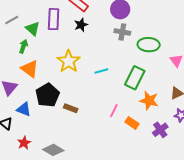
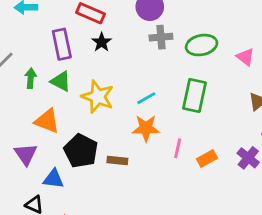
green triangle: (33, 29) -> (61, 81), moved
green arrow: (23, 46) -> (31, 78), moved
orange star: (149, 101) -> (146, 128), moved
orange rectangle: (132, 123) -> (207, 159), turned -48

